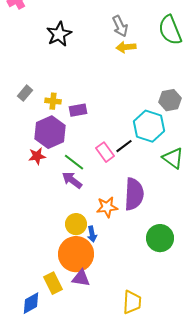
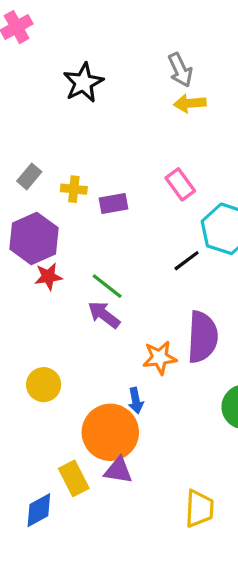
purple hexagon: (50, 132) -> (34, 238), moved
pink rectangle: (105, 152) -> (180, 184), moved
yellow circle: (76, 224) -> (44, 385), moved

